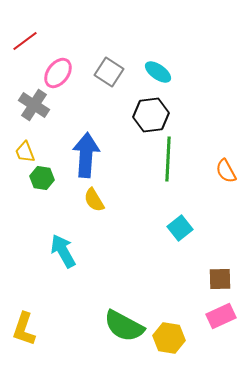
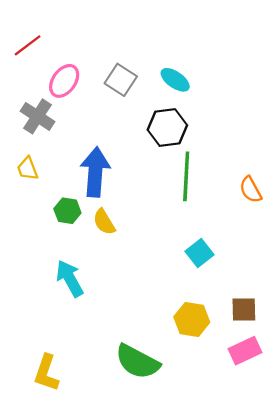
green hexagon: (42, 178) -> (67, 211), moved
yellow L-shape: (24, 329) -> (46, 373), moved
yellow hexagon: (169, 338) -> (192, 320), moved

